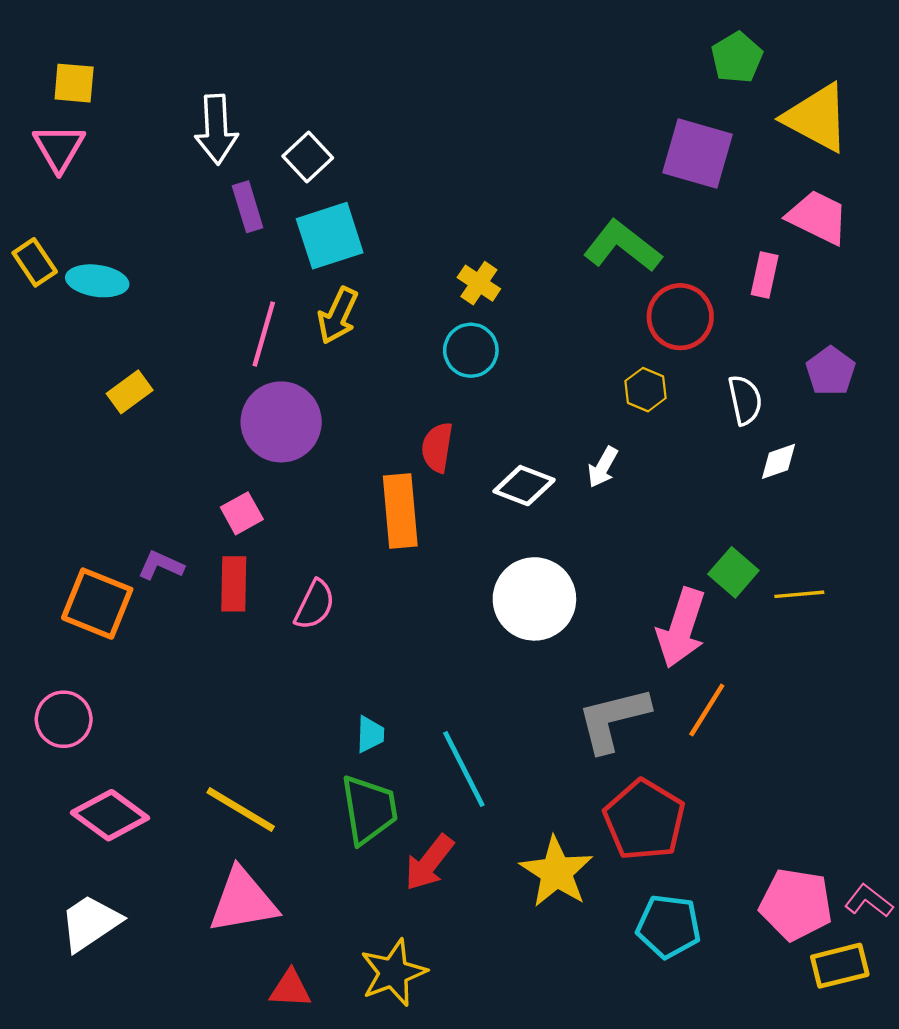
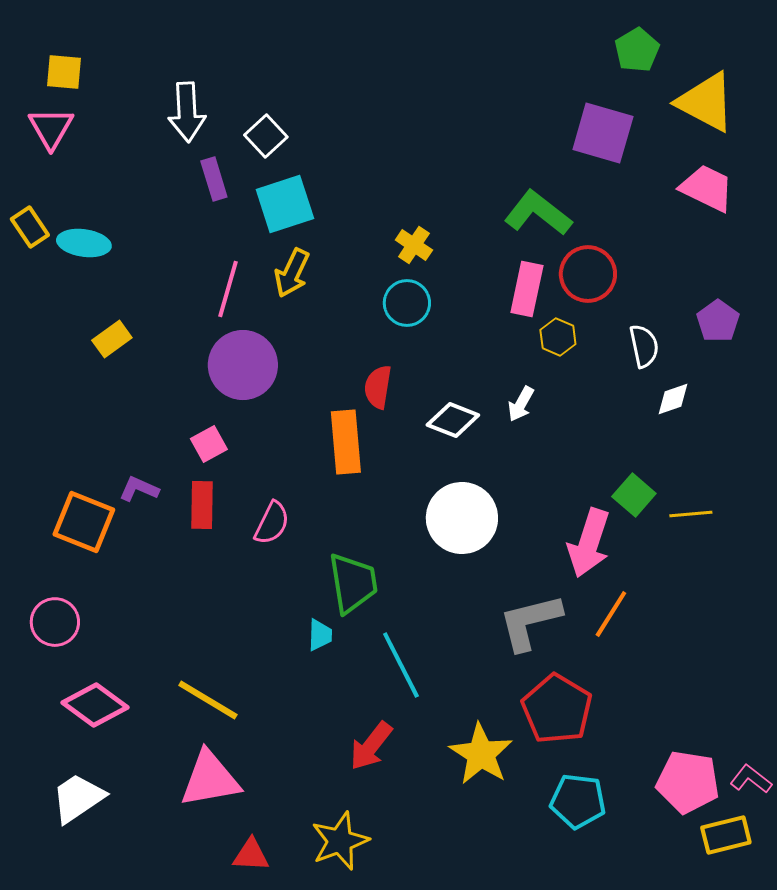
pink rectangle: (765, 275) -> (527, 289), moved, size x1.4
green trapezoid: (369, 809) -> (353, 583), moved

